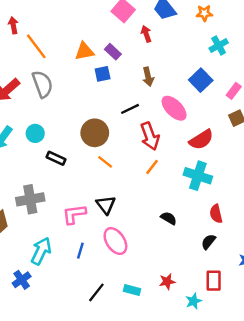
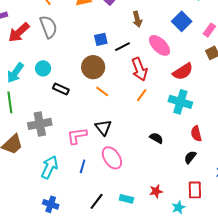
blue square: (103, 74) -> (101, 39), moved
blue cross: (22, 280) -> (51, 204), moved, turned -35

